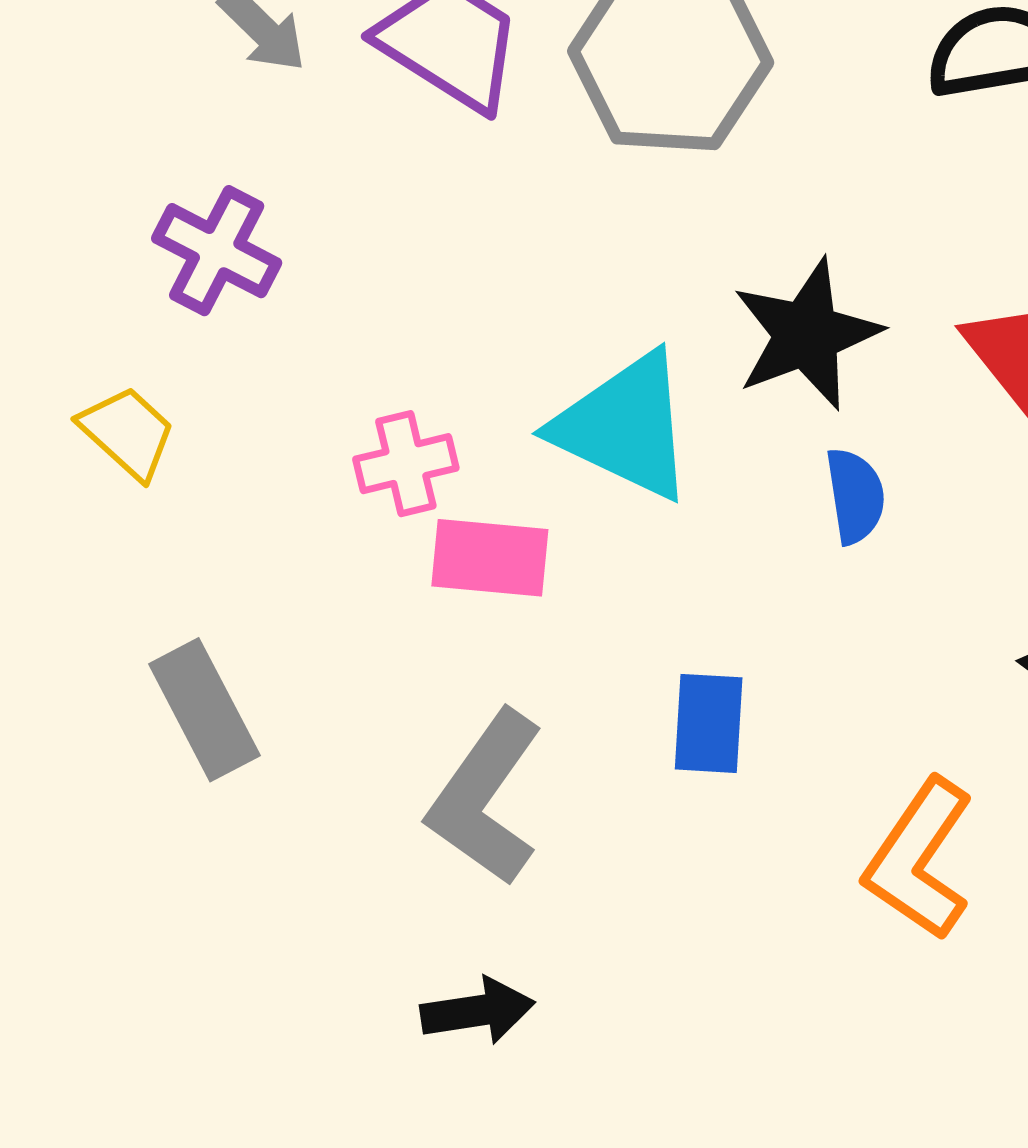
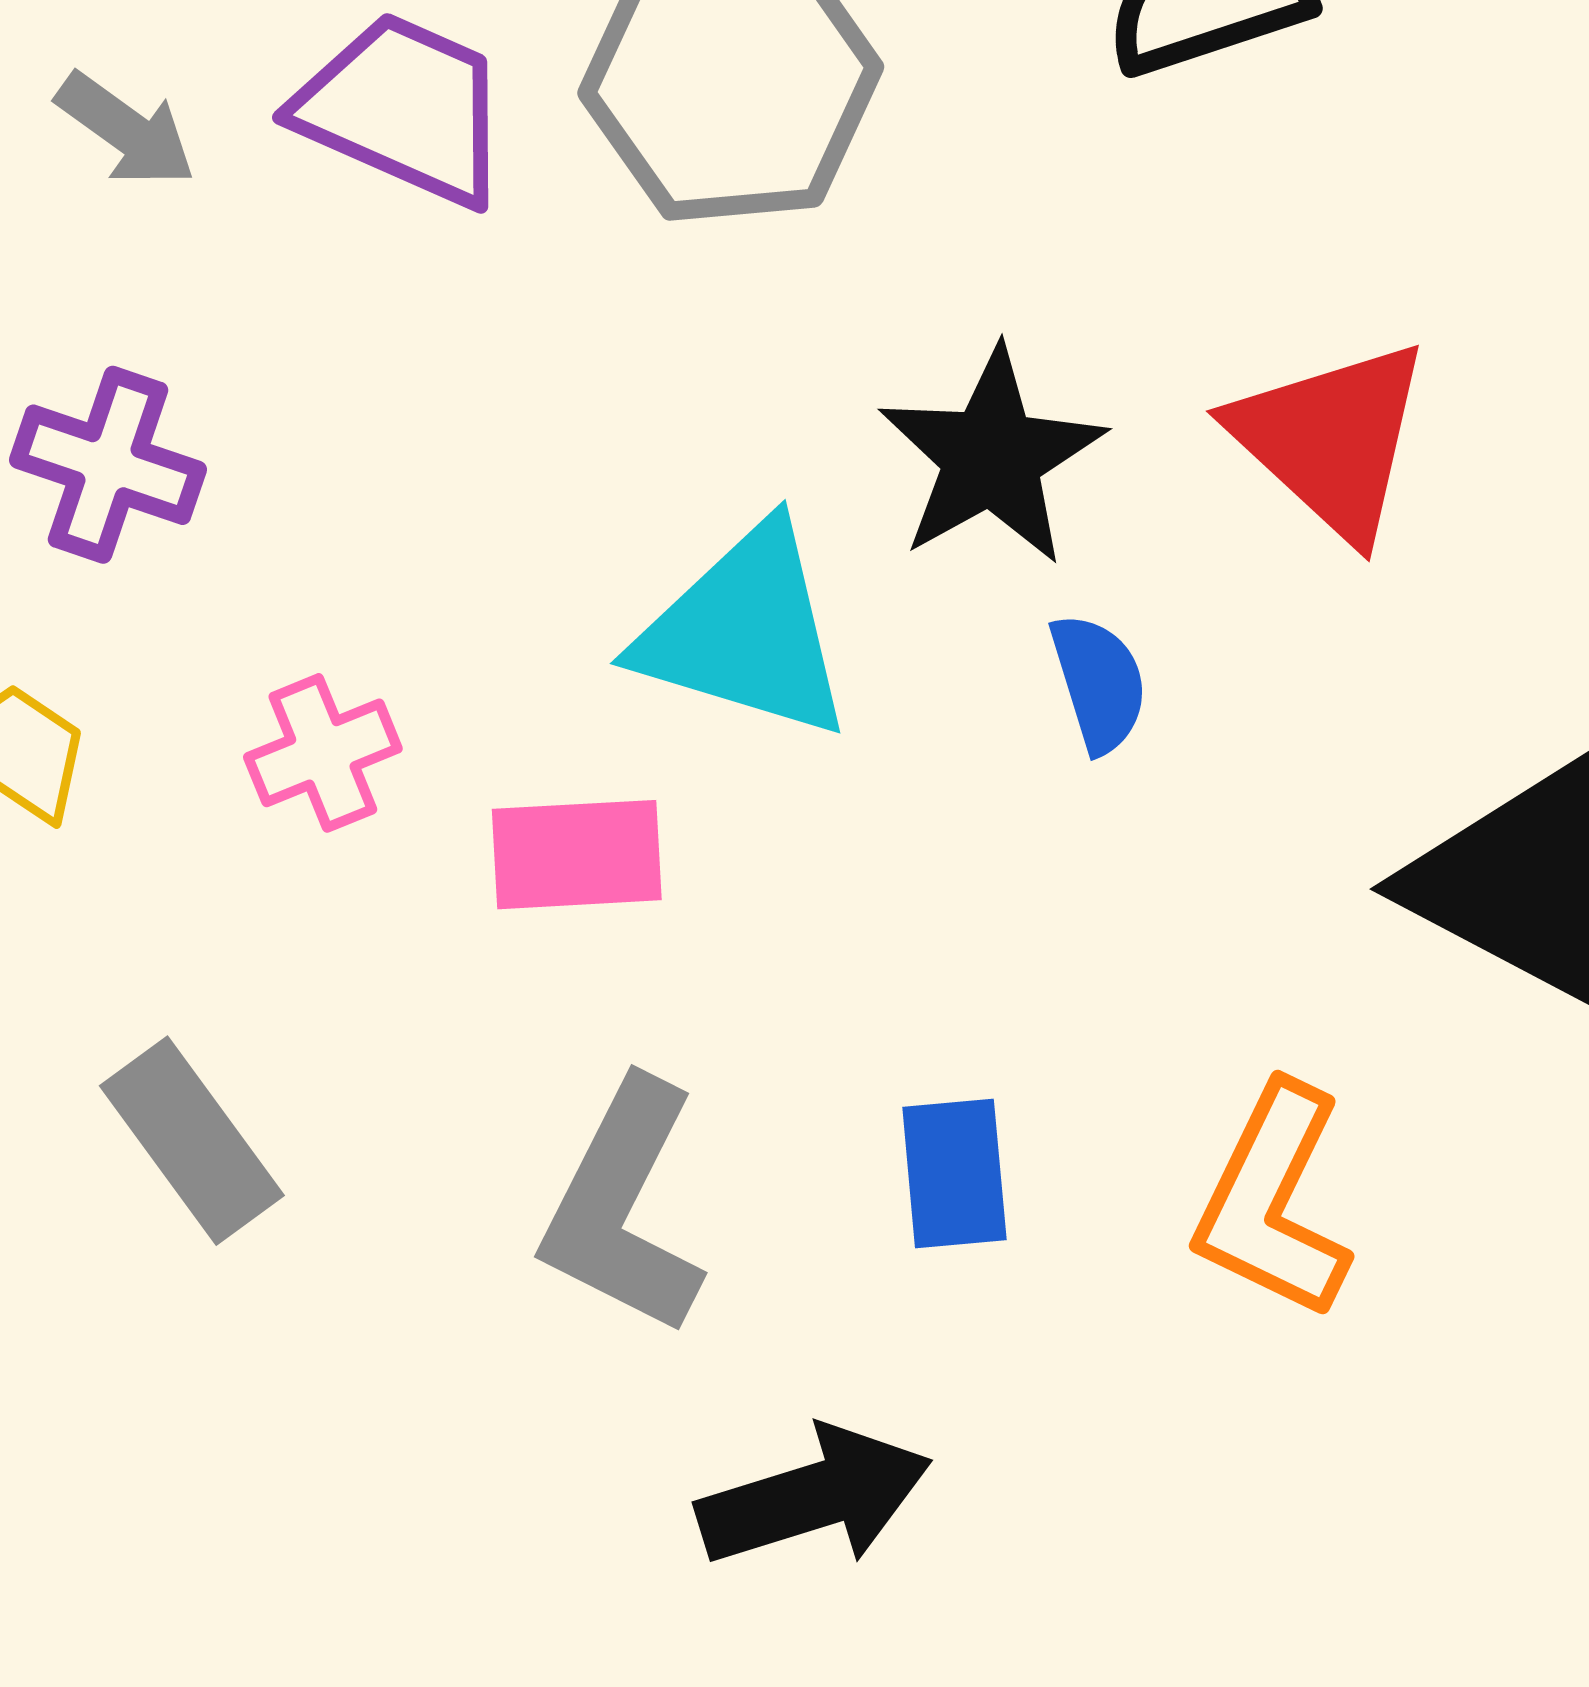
pink cross: (406, 464) -> (323, 753), moved
blue rectangle: (709, 723) -> (954, 1173), moved
black arrow: (478, 1011) -> (814, 1497), moved, size x1.4

